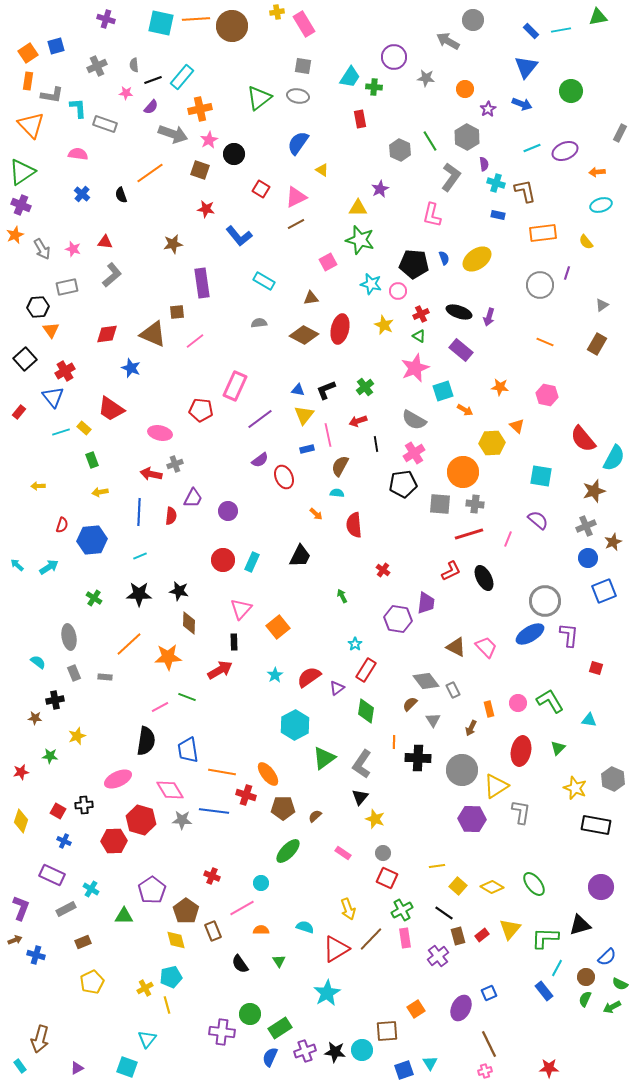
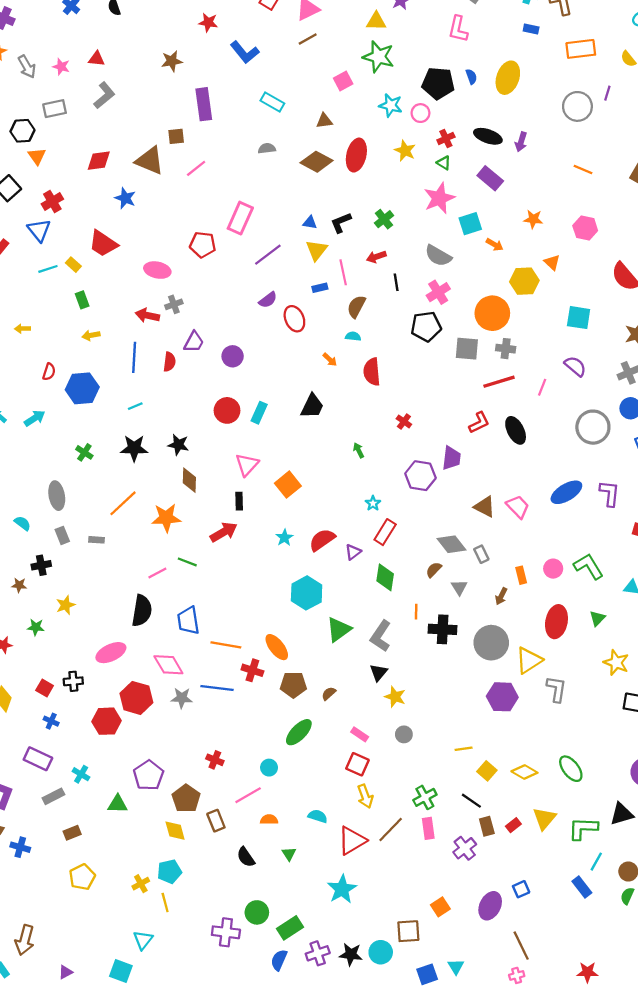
yellow ellipse: (477, 259) -> (508, 78), turned -36
gray circle: (545, 601) -> (593, 427), moved
red square: (387, 878) -> (357, 764), moved

